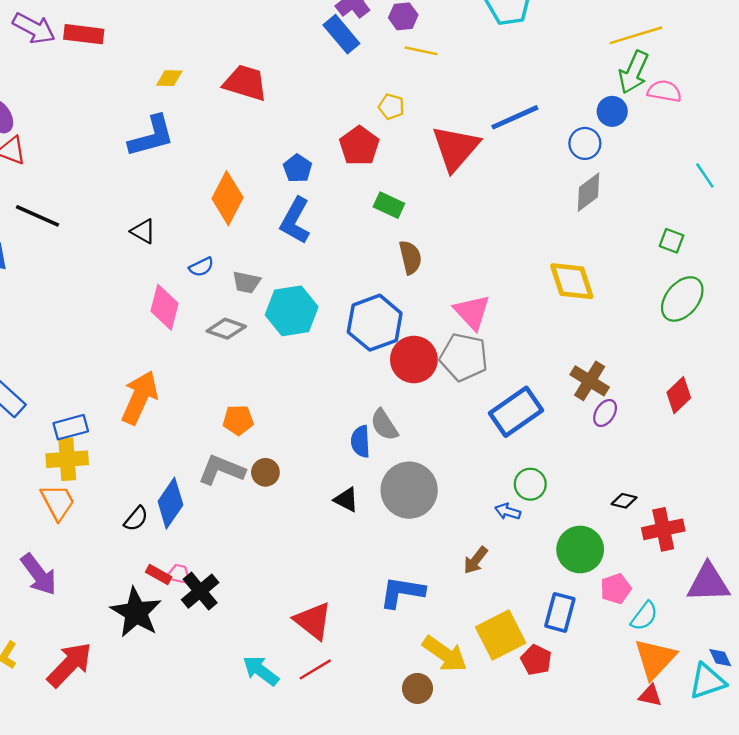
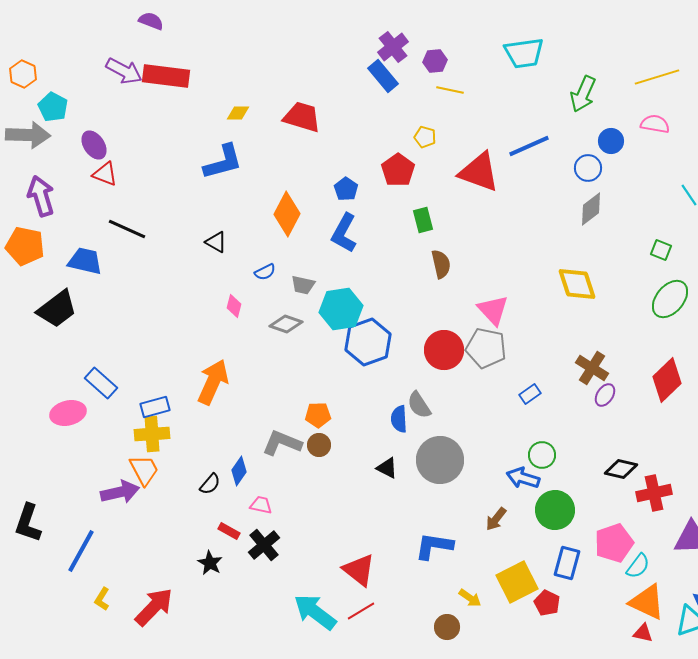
red rectangle: (84, 34) -> (166, 76), size x1.4
yellow line: (636, 35) -> (657, 77), moved
green arrow: (634, 72) -> (583, 94), moved
red triangle: (455, 148) -> (479, 172), turned -51
green rectangle: (389, 205) -> (423, 220), turned 50
pink diamond: (165, 307) -> (234, 306), size x0.6
blue hexagon: (375, 323) -> (368, 342), moved
red diamond: (679, 395) -> (667, 380), size x1.4
blue rectangle: (516, 412) -> (530, 394), size x0.5
orange pentagon: (238, 420) -> (318, 415), moved
black diamond: (624, 501) -> (621, 469), size x1.5
blue diamond: (170, 503) -> (239, 471), size x0.7
blue arrow: (508, 512) -> (523, 478), size x1.5
green circle: (580, 550) -> (555, 510), moved
purple arrow: (39, 574) -> (120, 492), moved, turned -66
pink trapezoid: (179, 574) -> (261, 505), moved
pink pentagon: (616, 589) -> (614, 543), size x1.5
black star: (136, 612) -> (210, 563), size x0.6
yellow arrow: (445, 654) -> (470, 598), size x0.6
orange triangle: (655, 659) -> (647, 602), turned -48
cyan arrow: (261, 671) -> (315, 612), size x1.4

